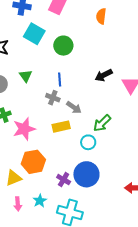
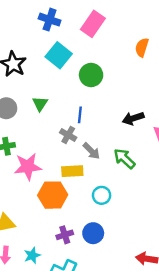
green arrow: (102, 123) -> (124, 159), moved, turned 78
orange hexagon: (33, 162) -> (53, 195), moved
blue circle: (86, 174) -> (93, 233), size x0.7
purple cross: (64, 180) -> (65, 235), turned 32

